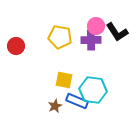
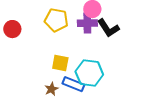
black L-shape: (117, 32) -> (108, 28), moved

